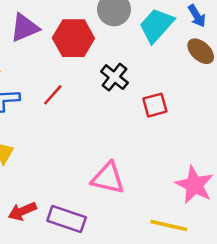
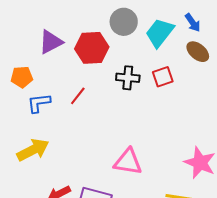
black cross: (114, 77) -> (128, 78), turned -30
red square: (155, 105) -> (163, 77), moved

